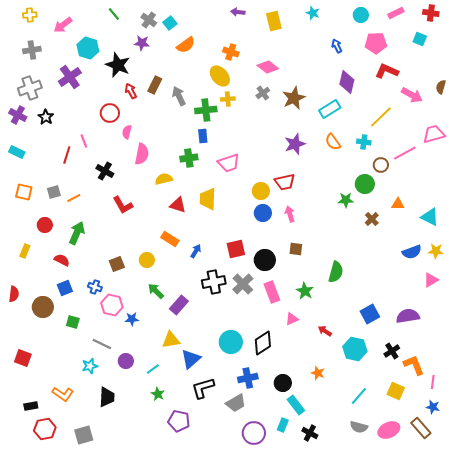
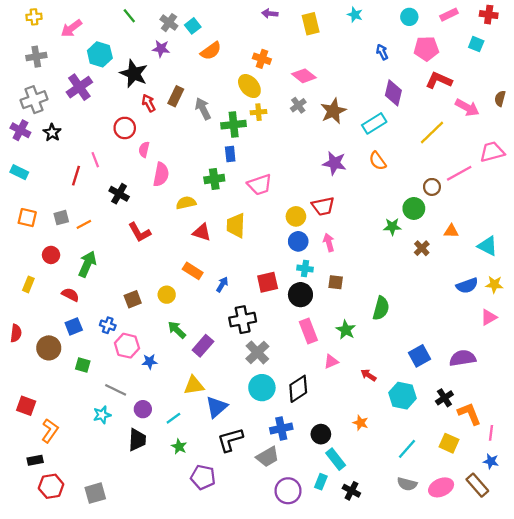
cyan cross: (364, 142) -> (305, 269), moved
purple star: (295, 144) -> (334, 163), turned 30
gray cross: (243, 284) -> (257, 352), moved
orange L-shape: (63, 394) -> (50, 431), moved, turned -90
black trapezoid: (107, 397) -> (137, 440), moved

